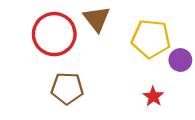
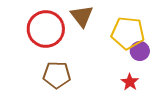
purple circle: (180, 60) -> (140, 51), moved

